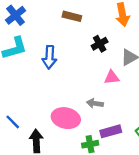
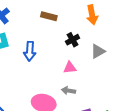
pink triangle: (112, 77) -> (70, 68), moved

